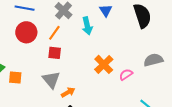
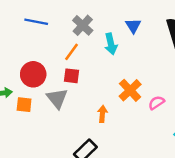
red circle: (26, 32) -> (33, 74), moved
gray triangle: (51, 80) -> (57, 98), moved
orange arrow: (68, 92) -> (102, 114), moved, turned -56

